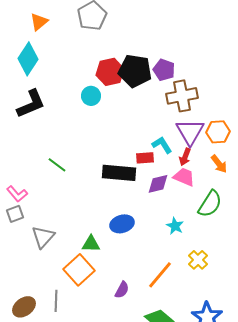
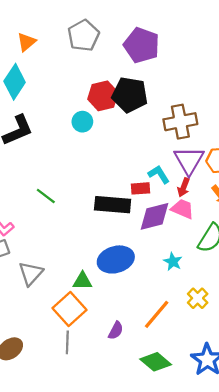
purple pentagon: (164, 70) -> (142, 45), moved, size x1.5
purple diamond: (158, 184) -> (155, 216), size x1.4
blue ellipse: (122, 224) -> (116, 259), size x1.4
gray line: (56, 301) -> (67, 342), moved

